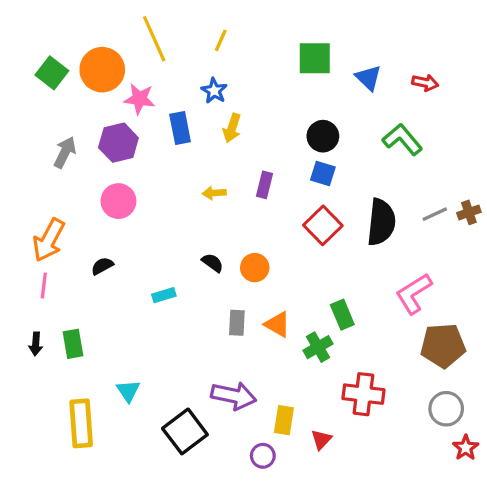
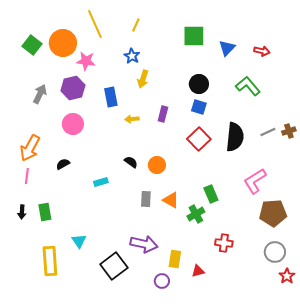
blue triangle: (368, 78) -> (227, 48), turned 30
blue rectangle: (180, 128) -> (111, 97), moved
red cross: (363, 394) -> (224, 243), size x0.7
red triangle: (321, 440) -> (198, 271), turned 32

